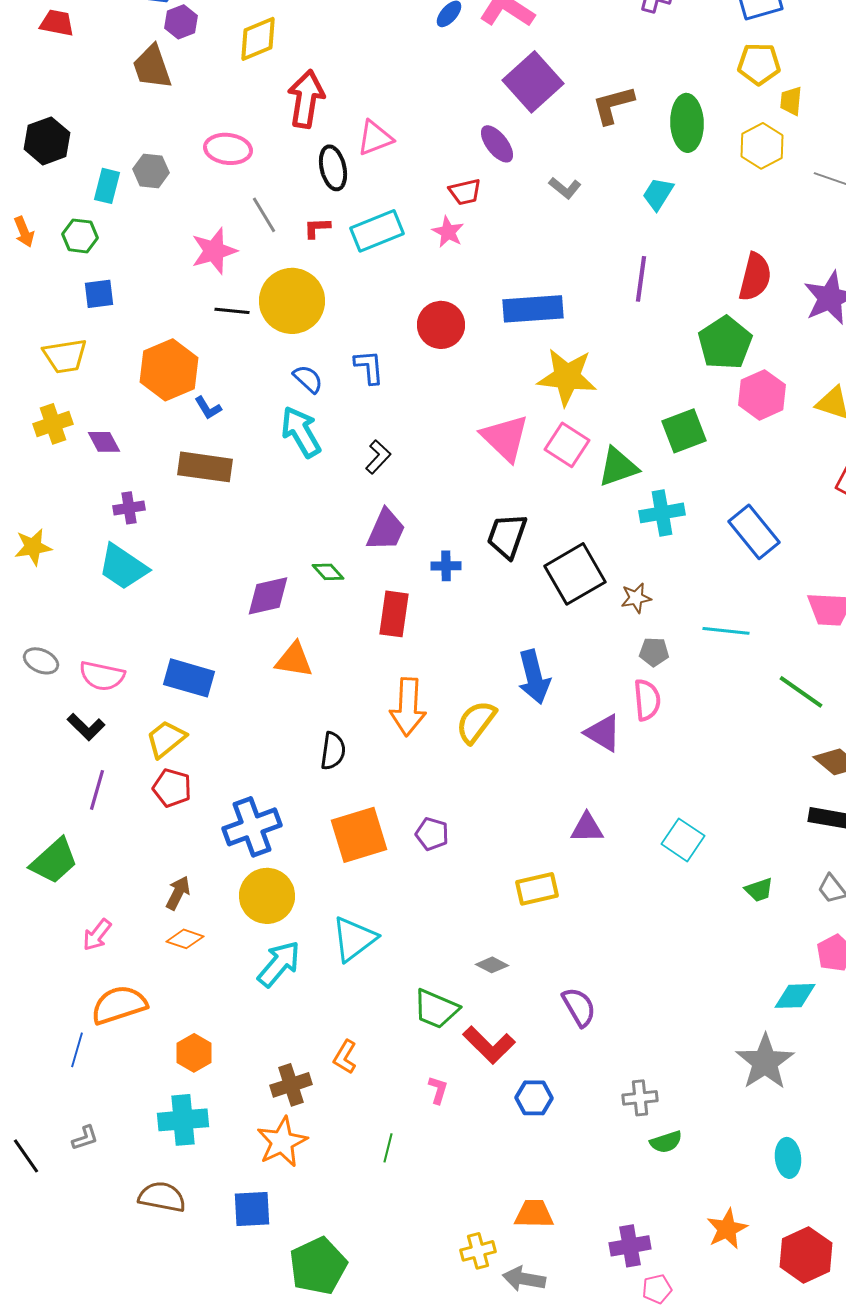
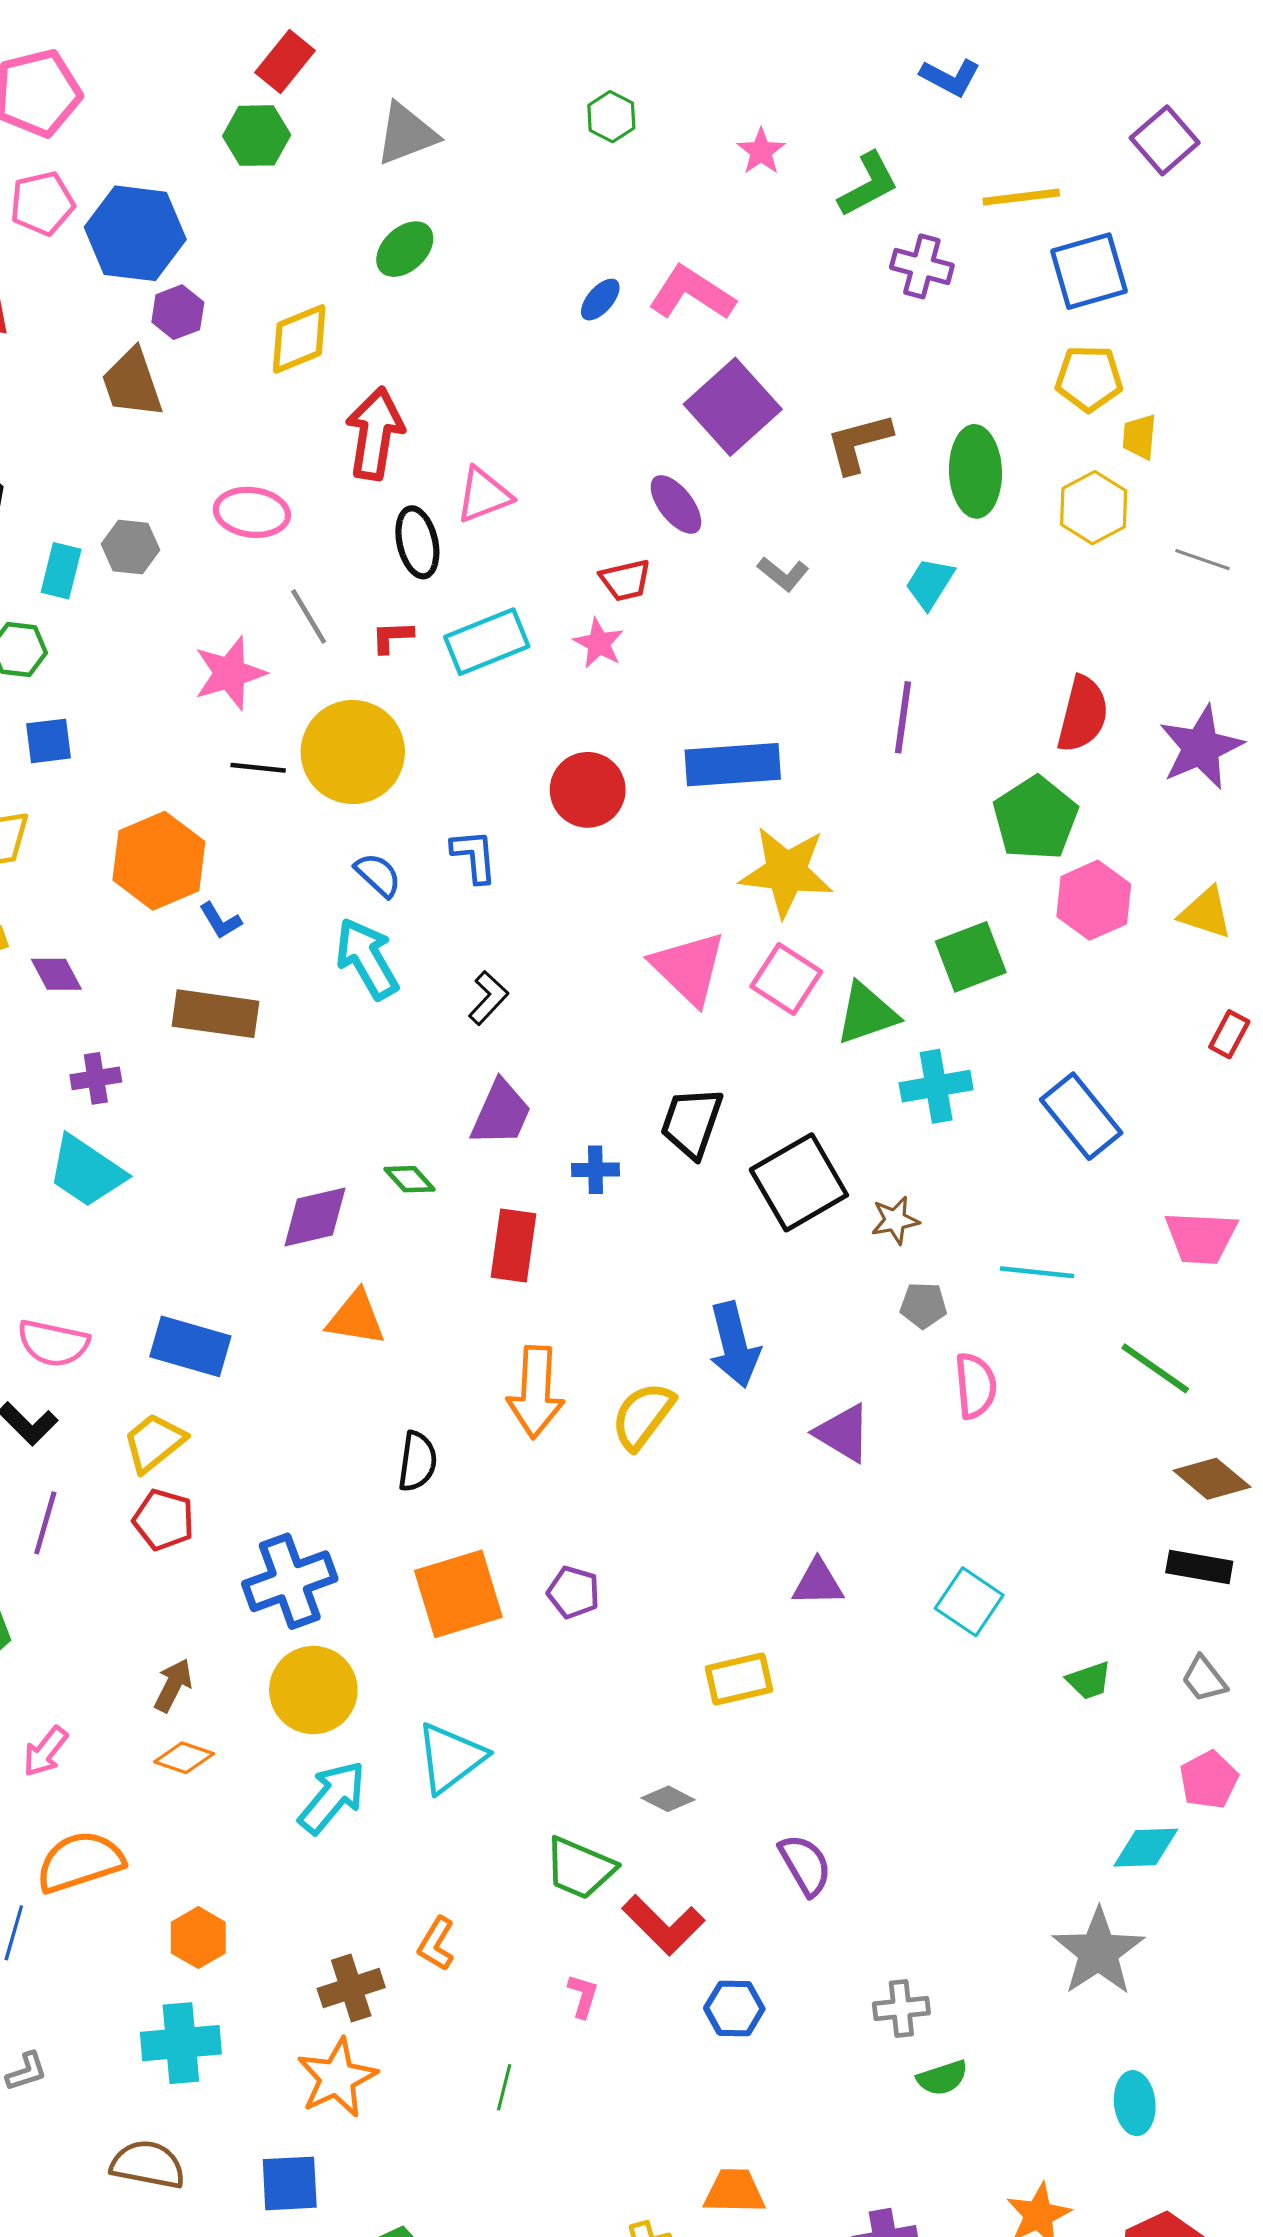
pink semicircle: (647, 700) -> (975, 1386), moved

